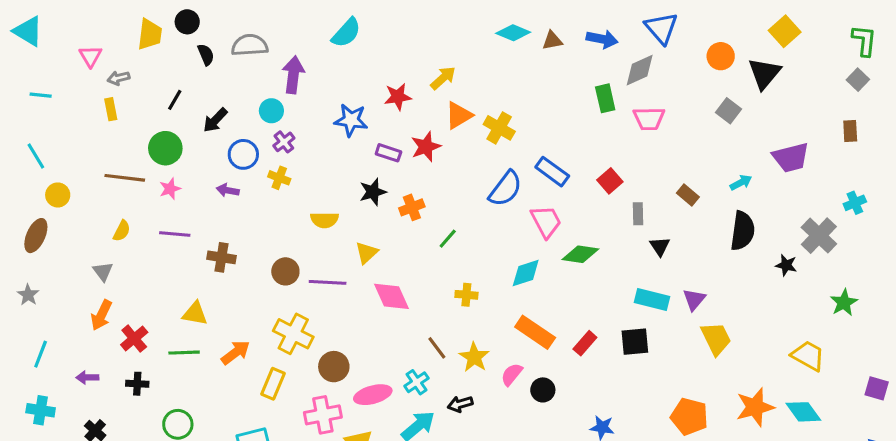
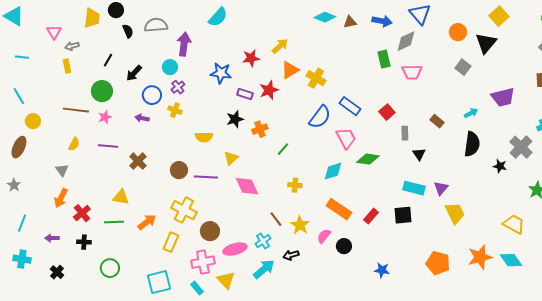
brown cross: (222, 257) -> (138, 161), turned 36

